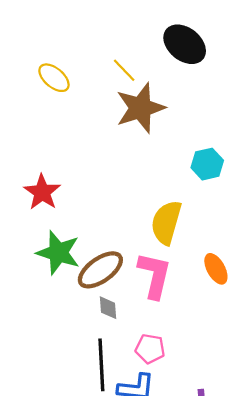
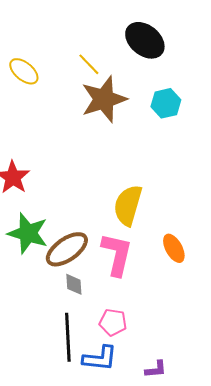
cyan hexagon: (207, 164) -> (166, 103), moved

